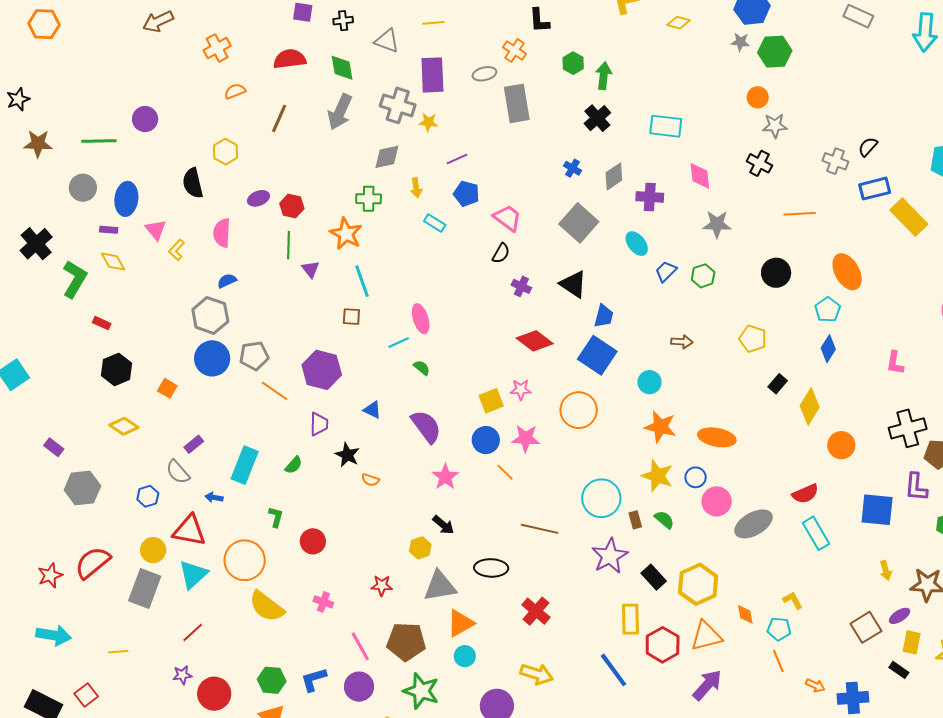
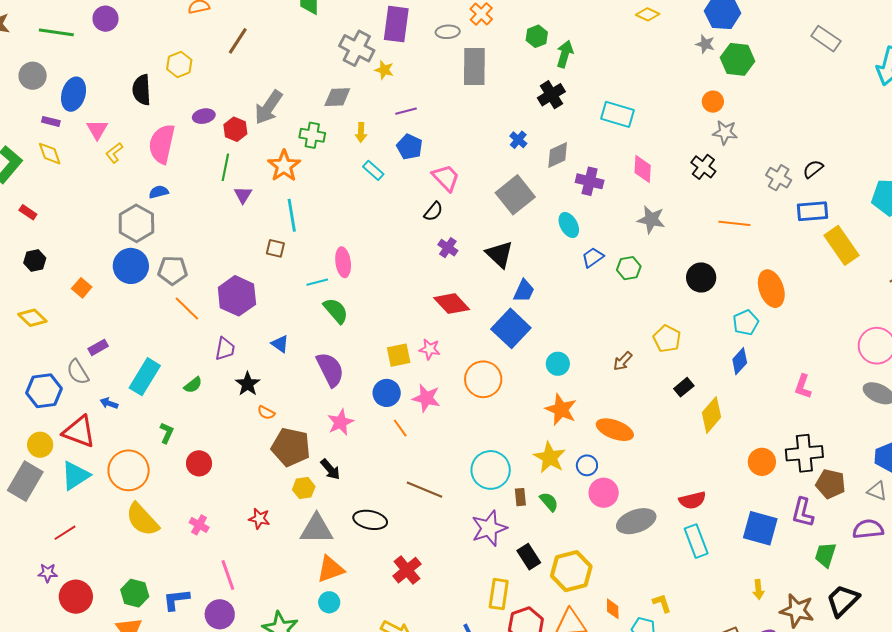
gray arrow: (340, 112) -> (268, 107), moved
pink semicircle: (222, 233) -> (162, 144), size x1.4
brown arrow: (682, 342) -> (623, 361), moved, turned 120
green semicircle: (422, 368) -> (336, 311), size x1.6
black hexagon: (117, 369) -> (35, 261), size x0.7
orange circle: (841, 445) -> (762, 462), moved
blue hexagon: (148, 496) -> (44, 391), size x1.6
brown pentagon: (406, 642) -> (291, 447), moved

